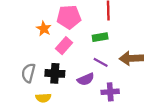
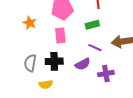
orange star: (44, 29) -> (30, 23), moved
pink rectangle: (64, 46) -> (60, 35), turned -42

